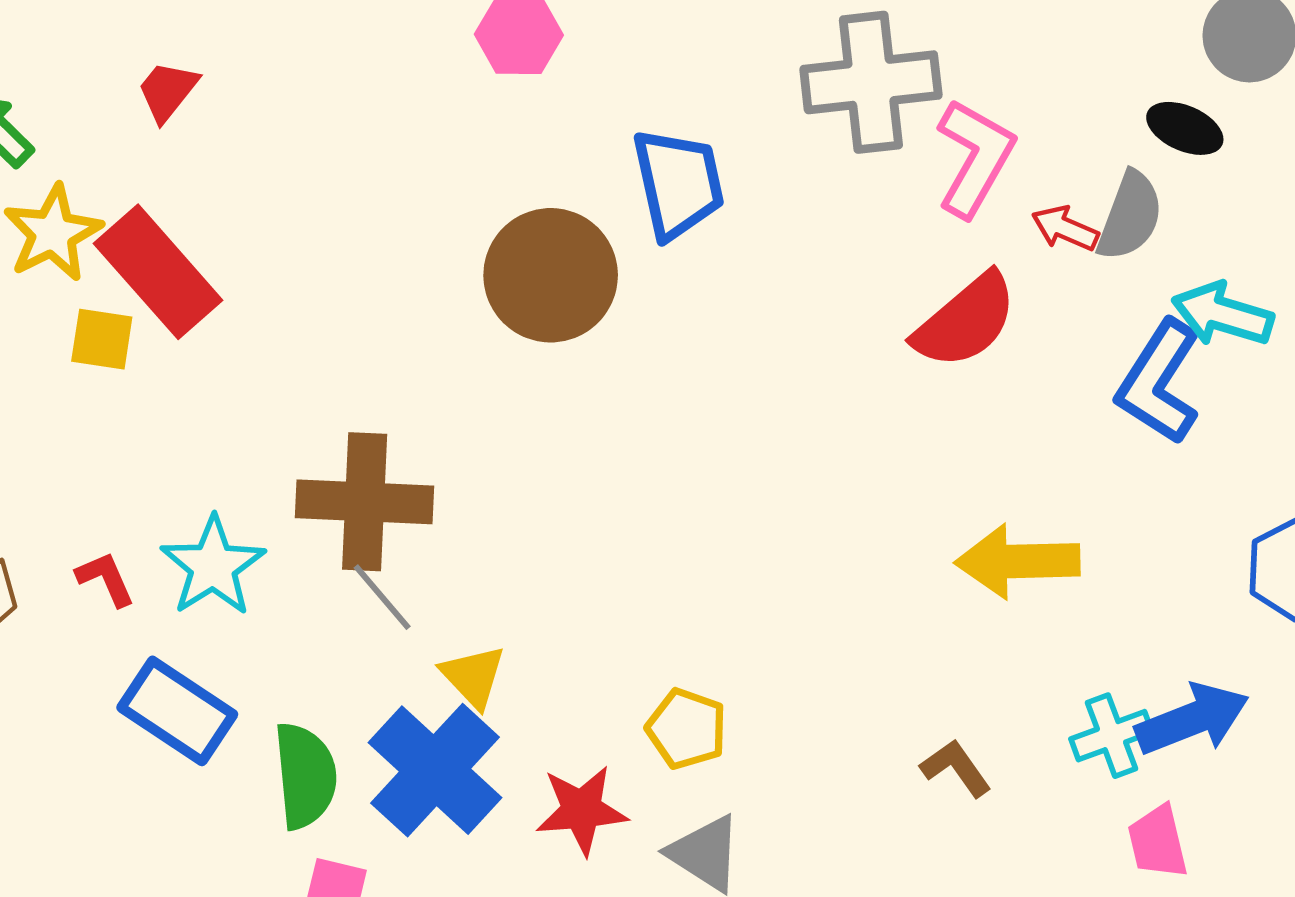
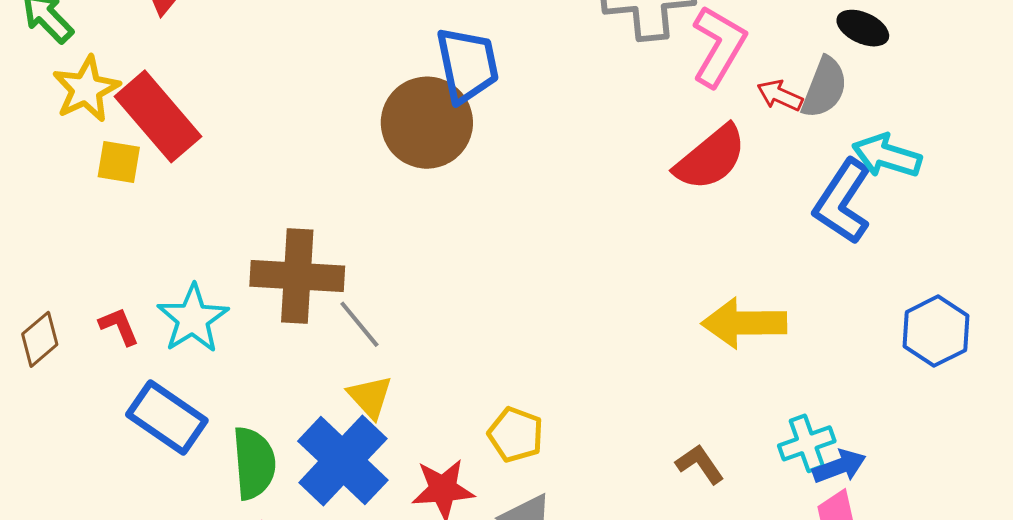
blue trapezoid: (678, 183) -> (467, 65), moved
gray line: (382, 597) -> (359, 324), moved
blue arrow: (1192, 719) -> (839, 466), moved, size x0.7

